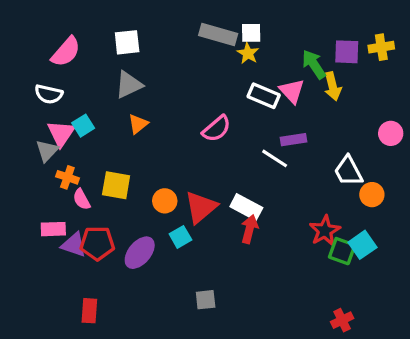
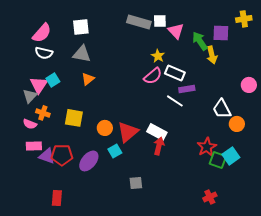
yellow cross: (381, 47) -> (244, 19), moved
yellow star: (248, 53) -> (158, 56), moved
gray triangle: (129, 85) -> (82, 54), turned 36
pink triangle: (292, 91) -> (176, 31), moved
white semicircle: (49, 94) -> (44, 53), moved
white rectangle: (264, 96) -> (175, 73), moved
pink semicircle: (217, 129) -> (153, 76), moved
pink semicircle: (82, 199) -> (30, 124), moved, turned -40
gray square: (206, 300) -> (136, 183), moved
red cross: (342, 320) -> (210, 197), moved

